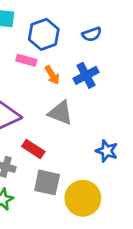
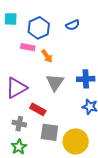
blue cross: (86, 75) -> (86, 79), moved, turned 30
gray triangle: (60, 113) -> (55, 82), turned 48

